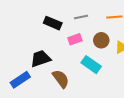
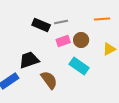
gray line: (81, 17) -> (61, 22), moved
brown circle: (101, 40) -> (81, 40), moved

